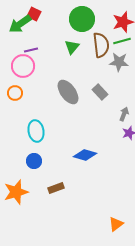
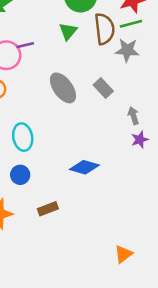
purple line: (31, 50) -> (25, 45), moved
gray arrow: (124, 114) -> (133, 116), turned -40

